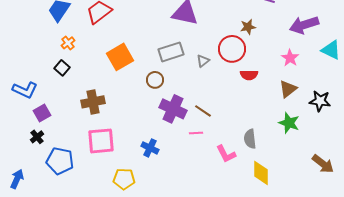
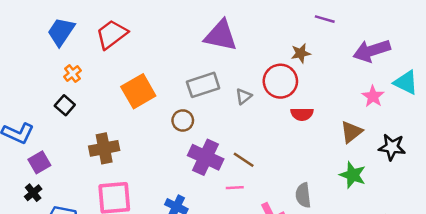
pink star: (290, 58) -> (373, 96), moved

